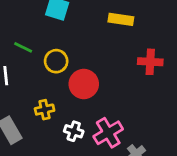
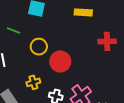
green line: (23, 47) -> (13, 30), moved

